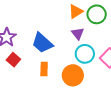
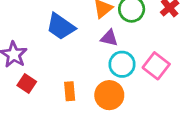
purple triangle: (78, 34) -> (109, 38), turned -32
blue trapezoid: (42, 43) -> (61, 27), moved

